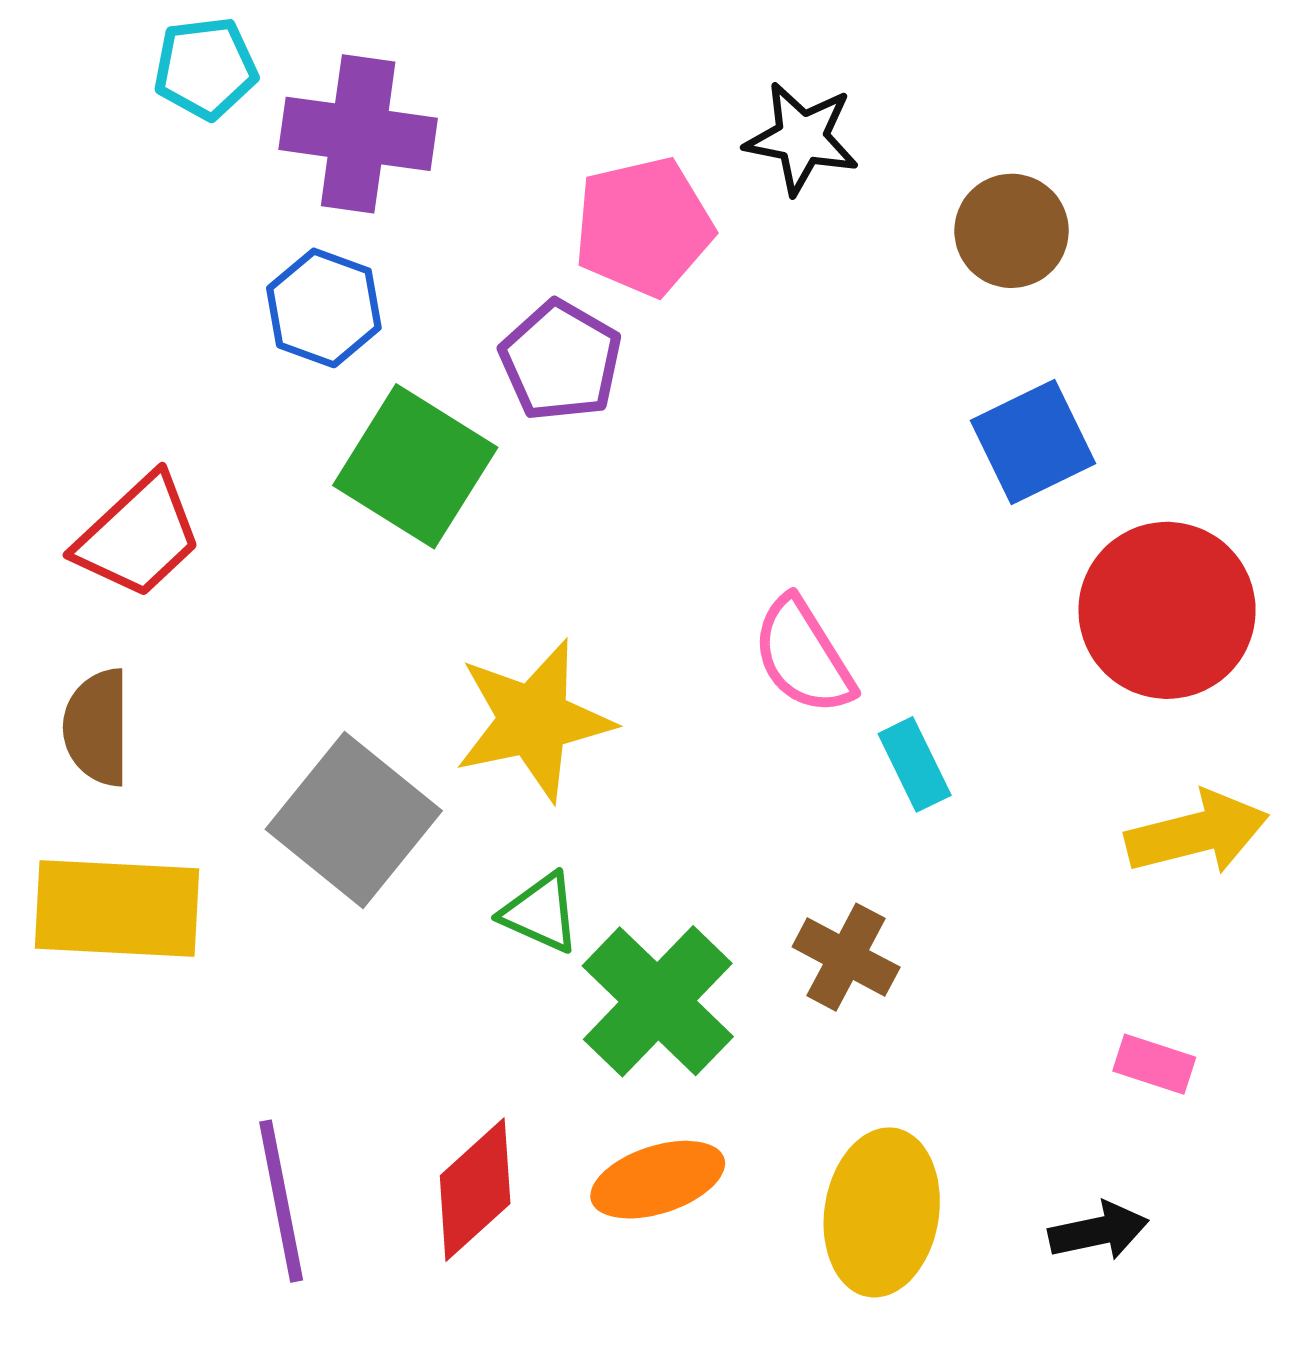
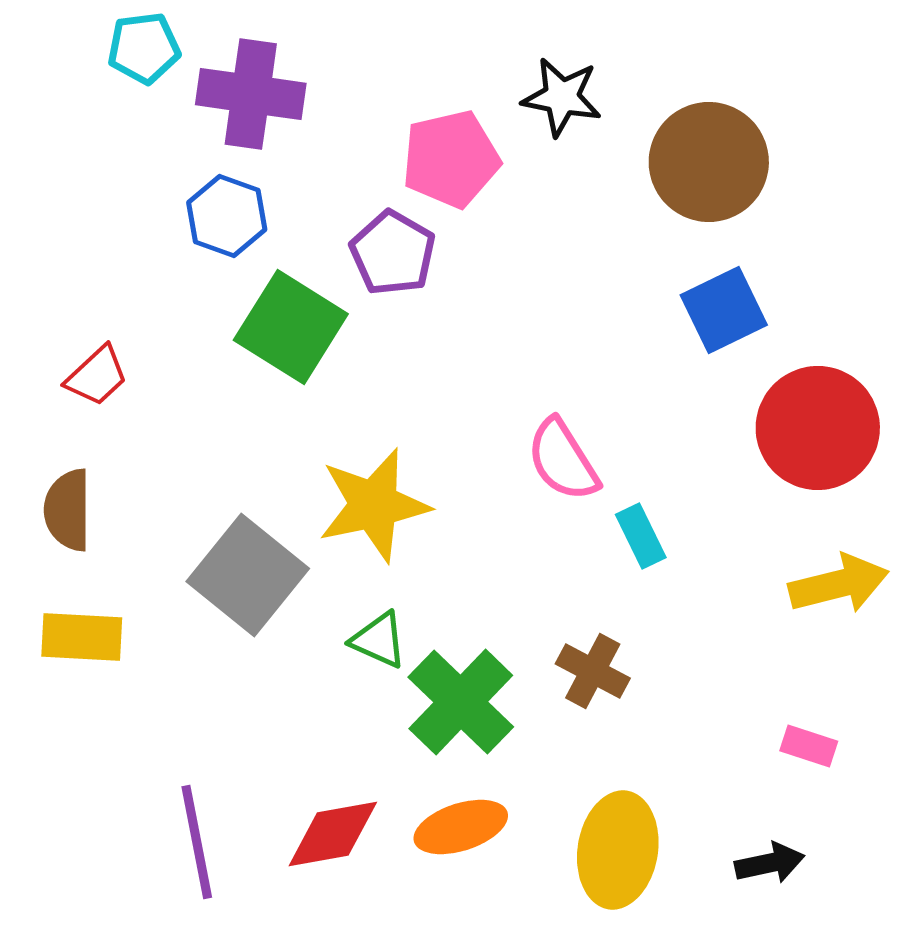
brown circle: (1012, 231) -> (709, 162), size x1.5
red trapezoid: (138, 536) -> (97, 376), size x0.7
yellow rectangle: (117, 909) -> (82, 637), size x0.7
red diamond: (475, 1190) -> (333, 834), turned 32

